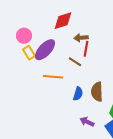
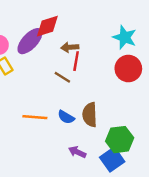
purple ellipse: (45, 50) -> (30, 41), moved
orange line: (53, 77) -> (35, 117), moved
blue semicircle: (78, 94) -> (66, 117), turned 104

